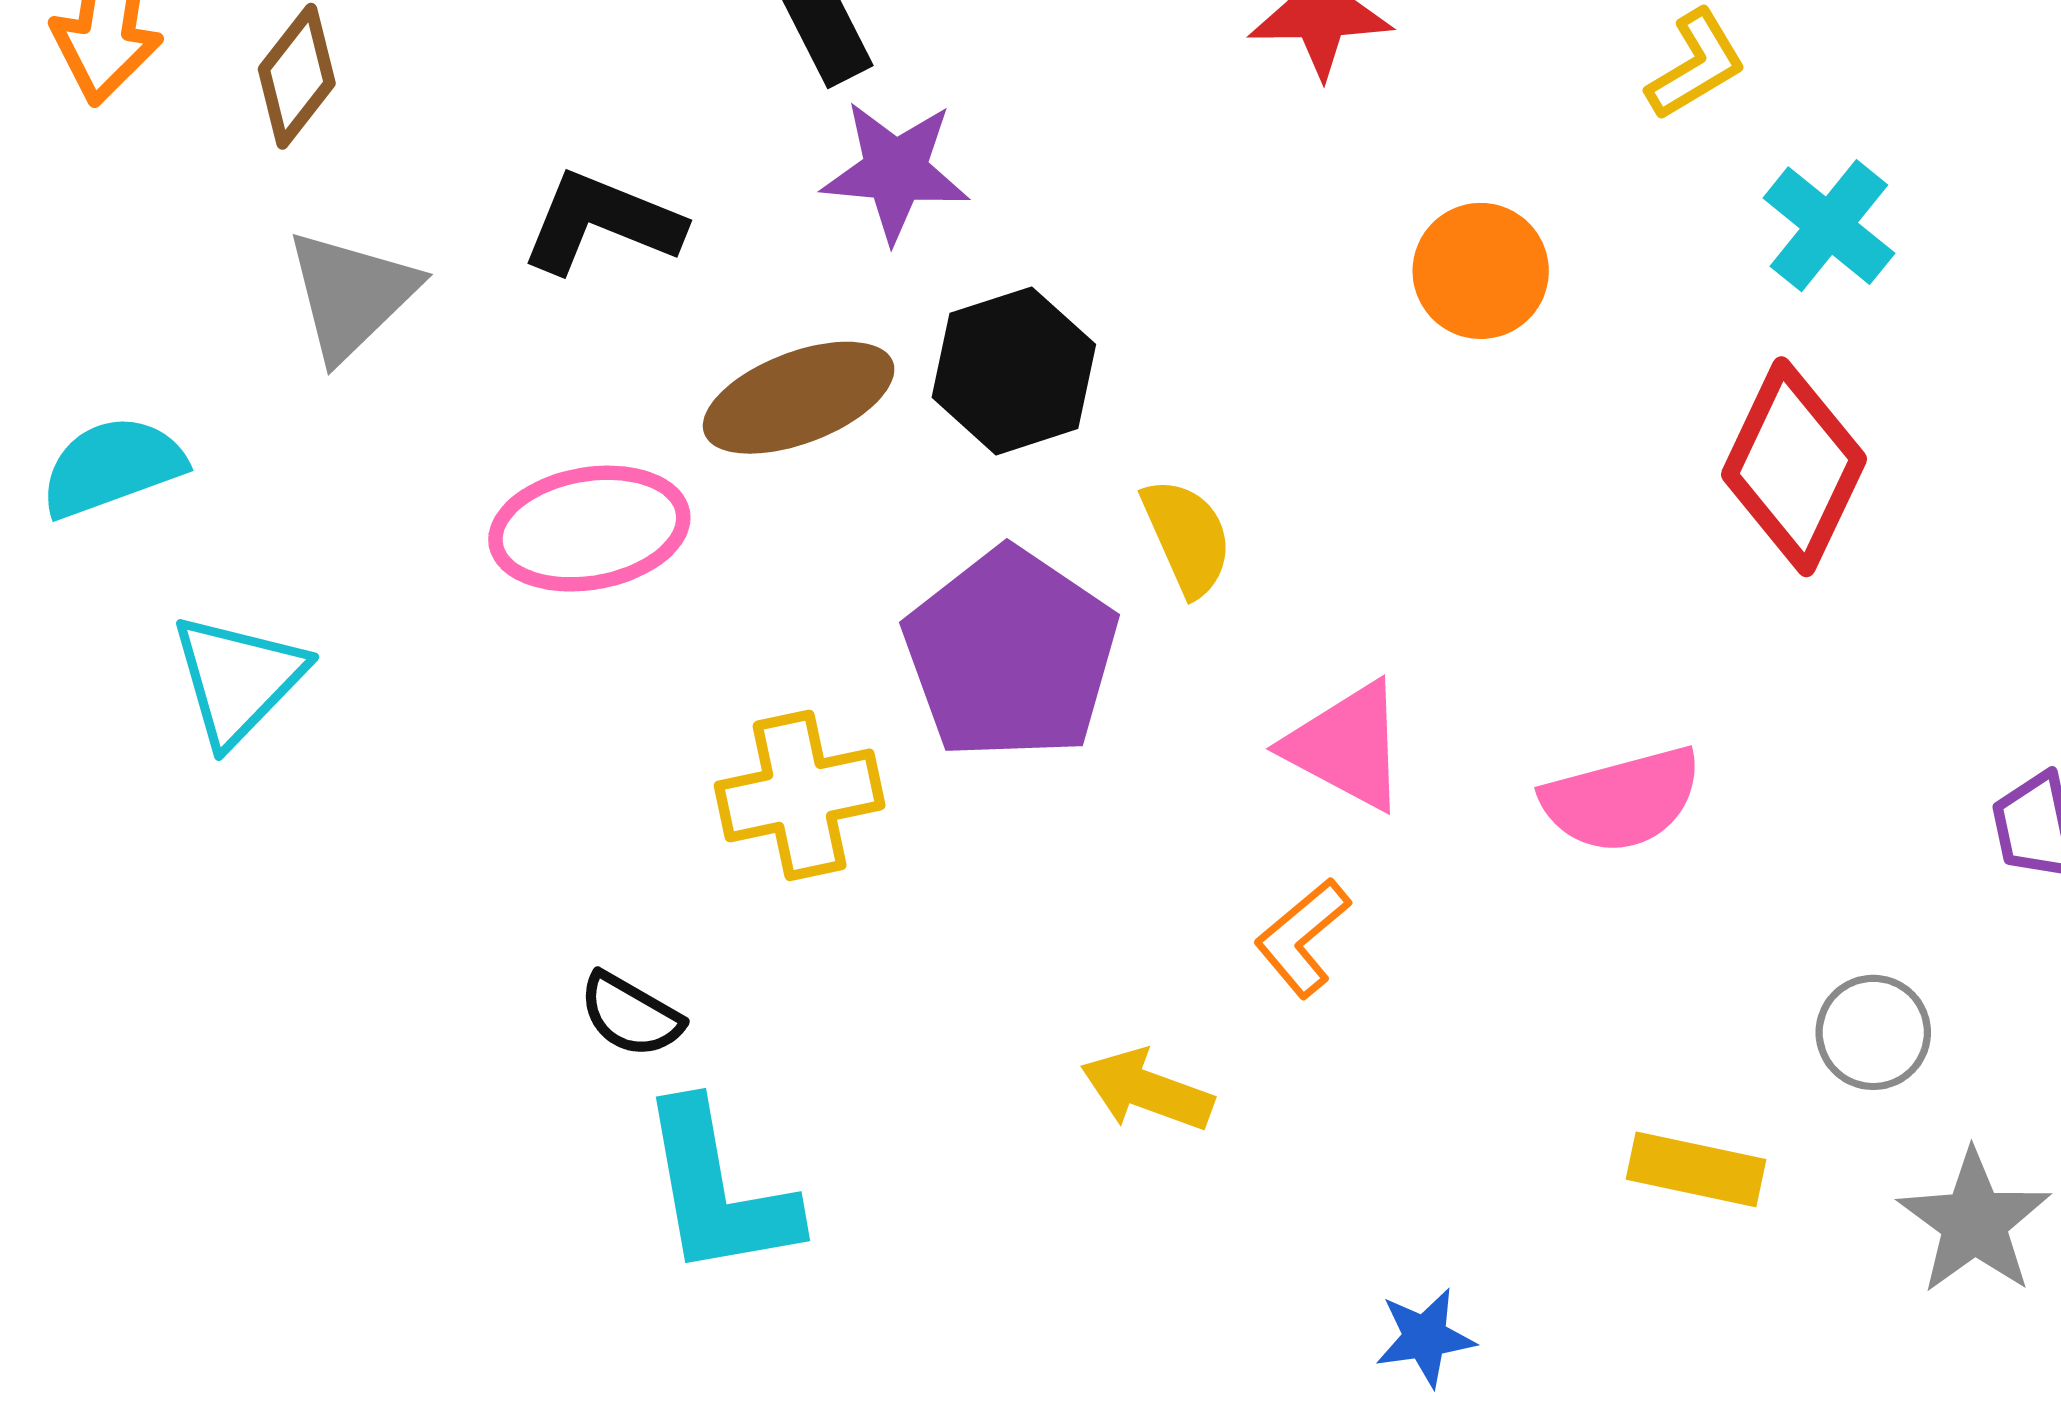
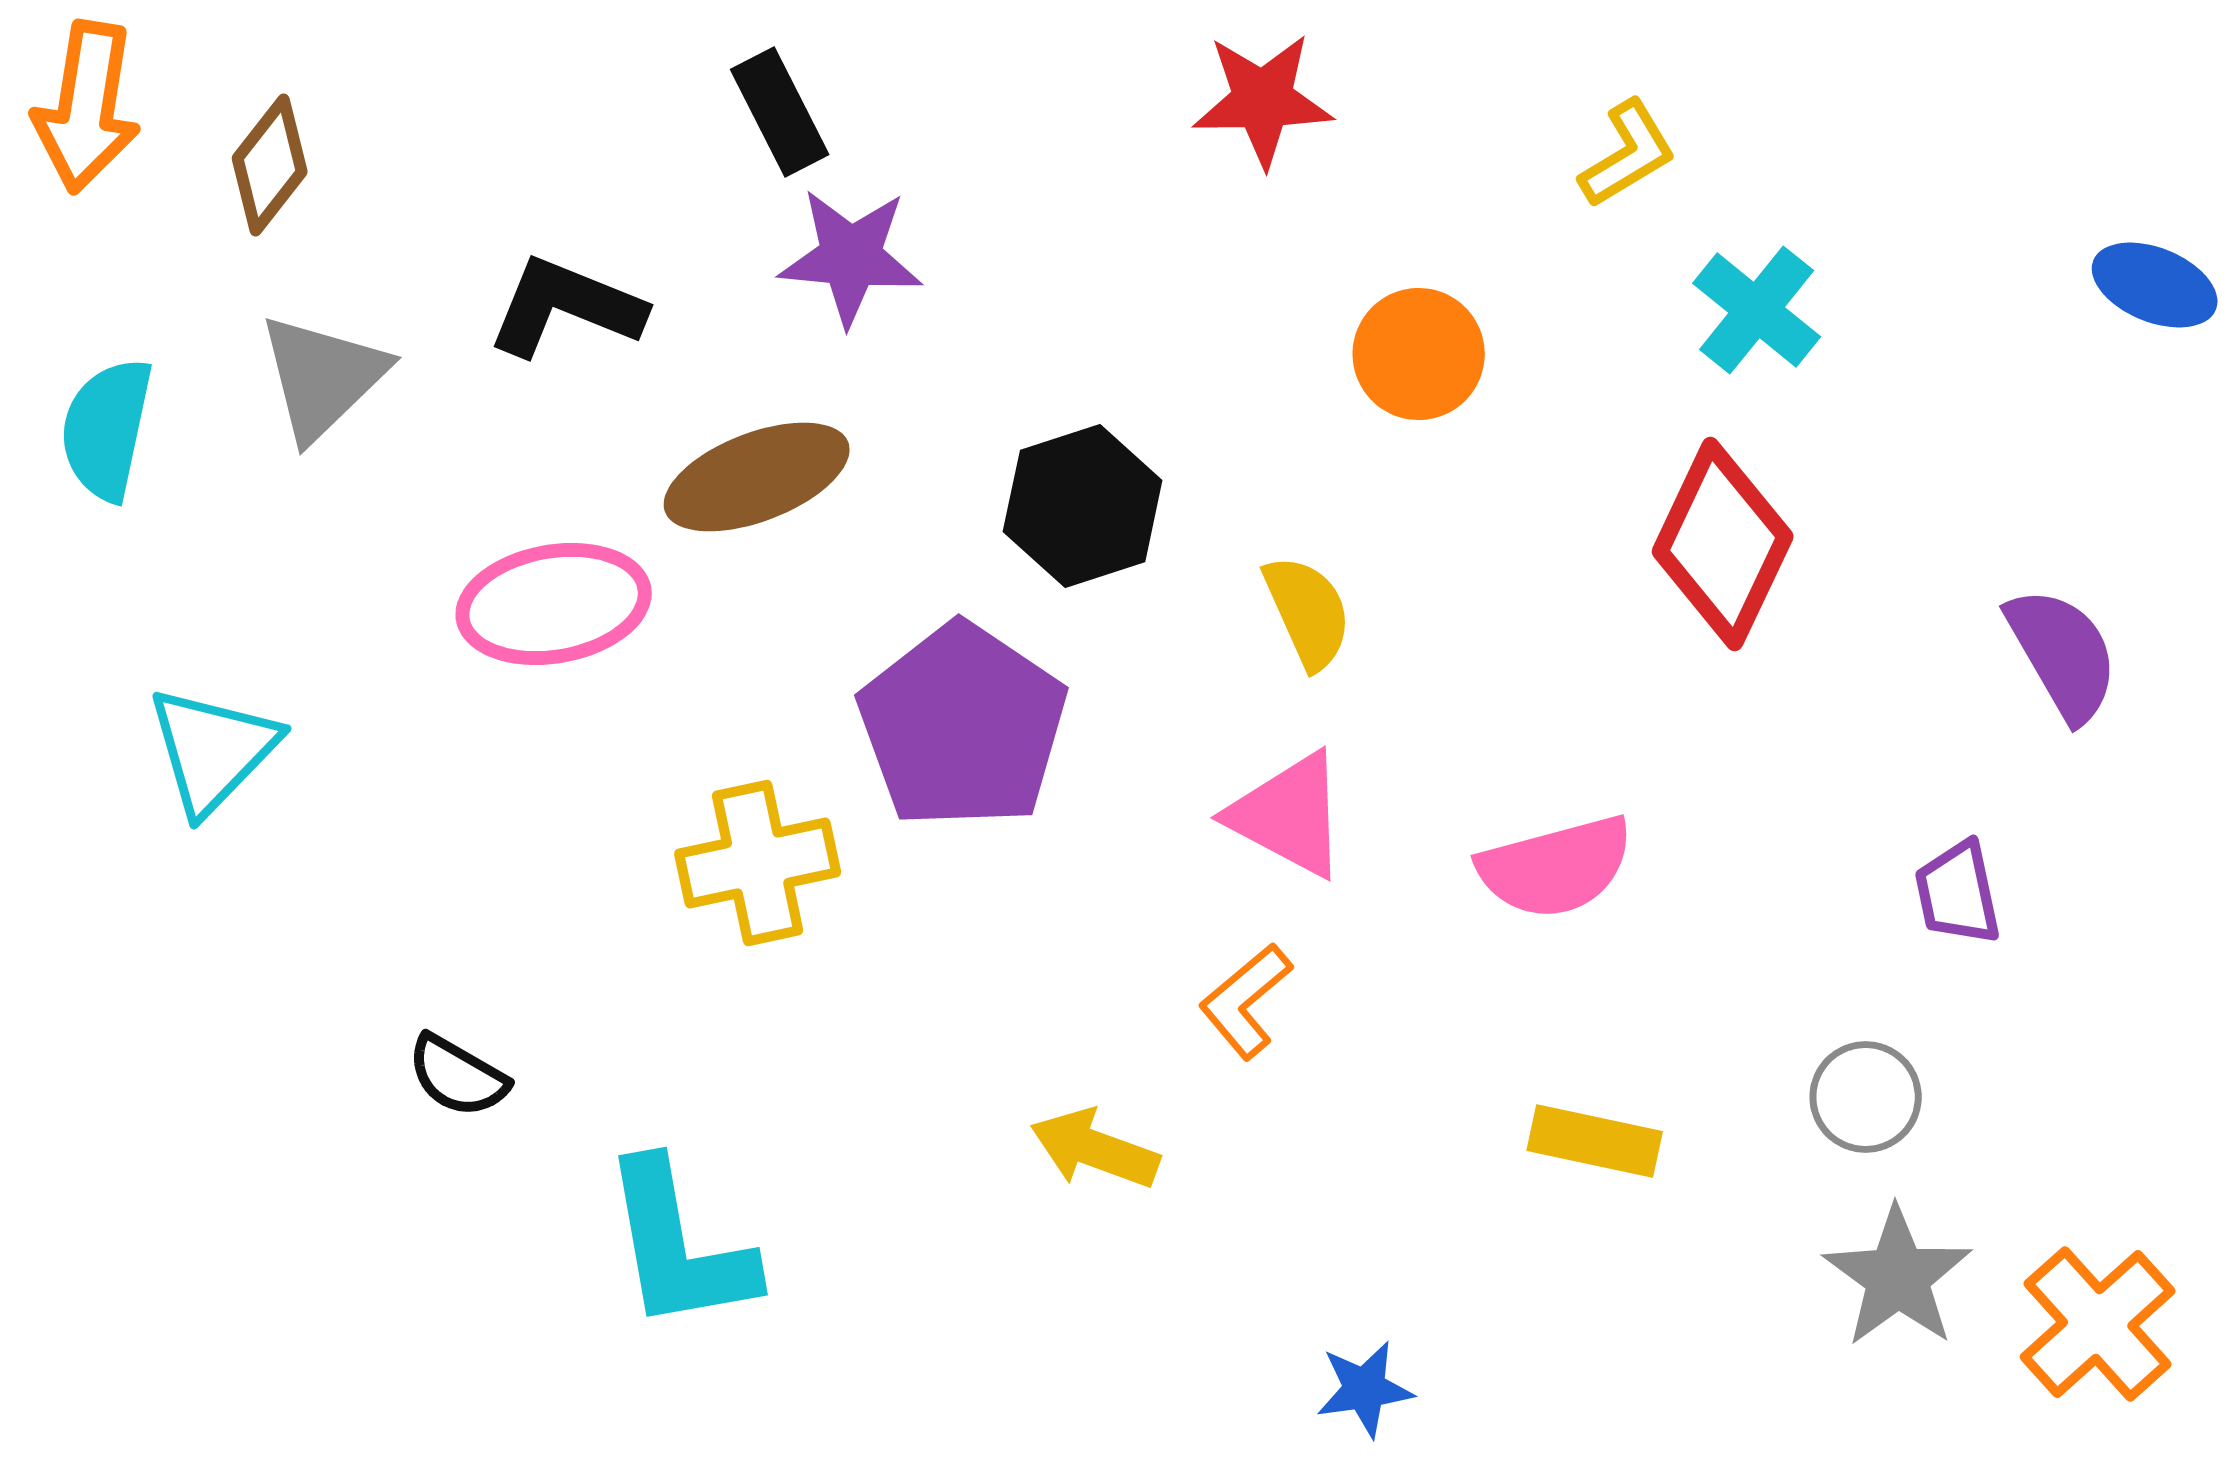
black hexagon: (1014, 371) -> (1083, 506), moved
cyan semicircle: (112, 467) -> (107, 429), moved, turned -58
yellow semicircle: (1187, 537) -> (1308, 612), moved
black semicircle: (631, 1015) -> (458, 1076), moved
gray circle: (1873, 1032) -> (1866, 1097), moved
yellow rectangle: (1696, 1169) -> (1595, 1141), moved

